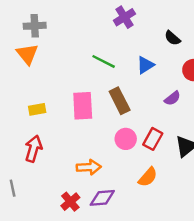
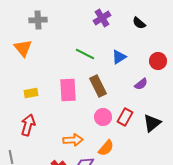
gray cross: (35, 26) -> (38, 20), moved
black semicircle: (172, 38) -> (139, 23), moved
orange semicircle: (148, 177) -> (106, 148), moved

